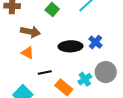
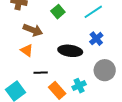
blue cross: (95, 42) -> (96, 39), moved
gray circle: (106, 72) -> (105, 70), moved

